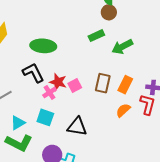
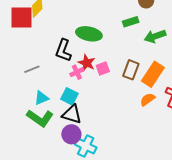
green ellipse: (43, 46) -> (89, 34), moved
black L-shape: (33, 73) -> (63, 50), turned -140
orange rectangle: (125, 85) -> (153, 74), size x1.4
black triangle: (77, 127) -> (72, 114), moved

